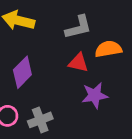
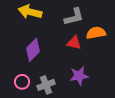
purple star: (95, 95) -> (79, 76), moved

